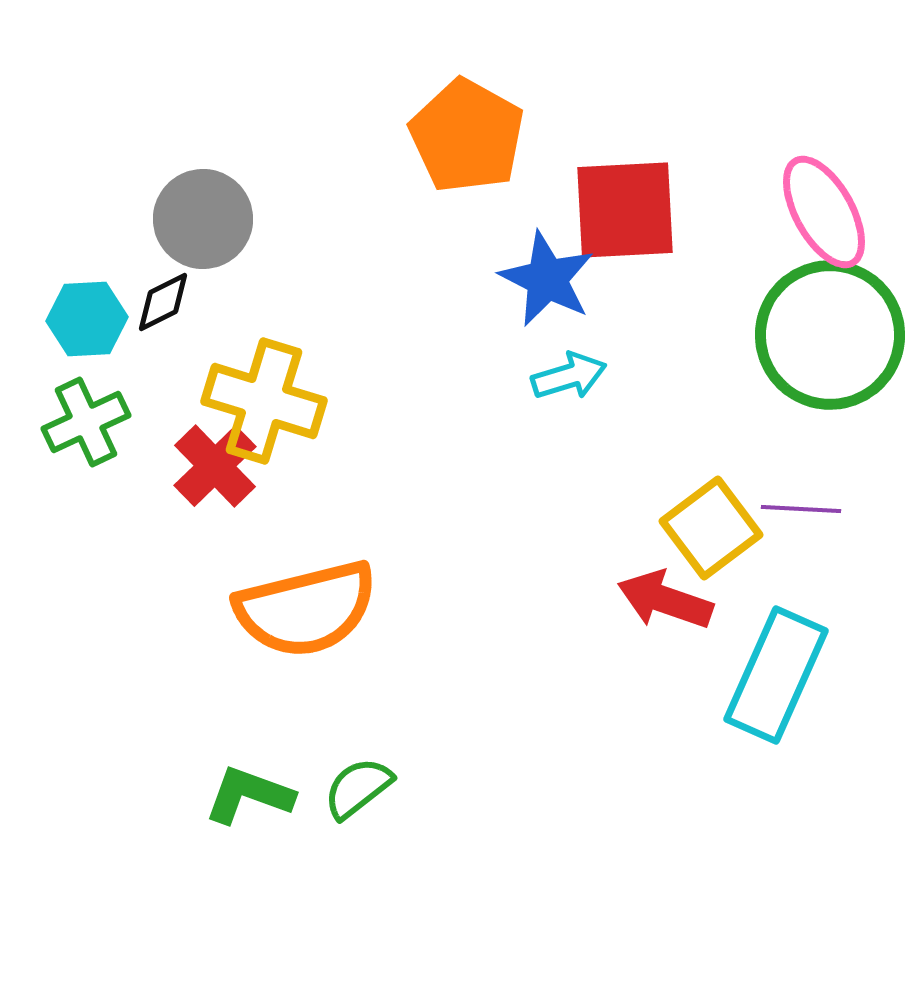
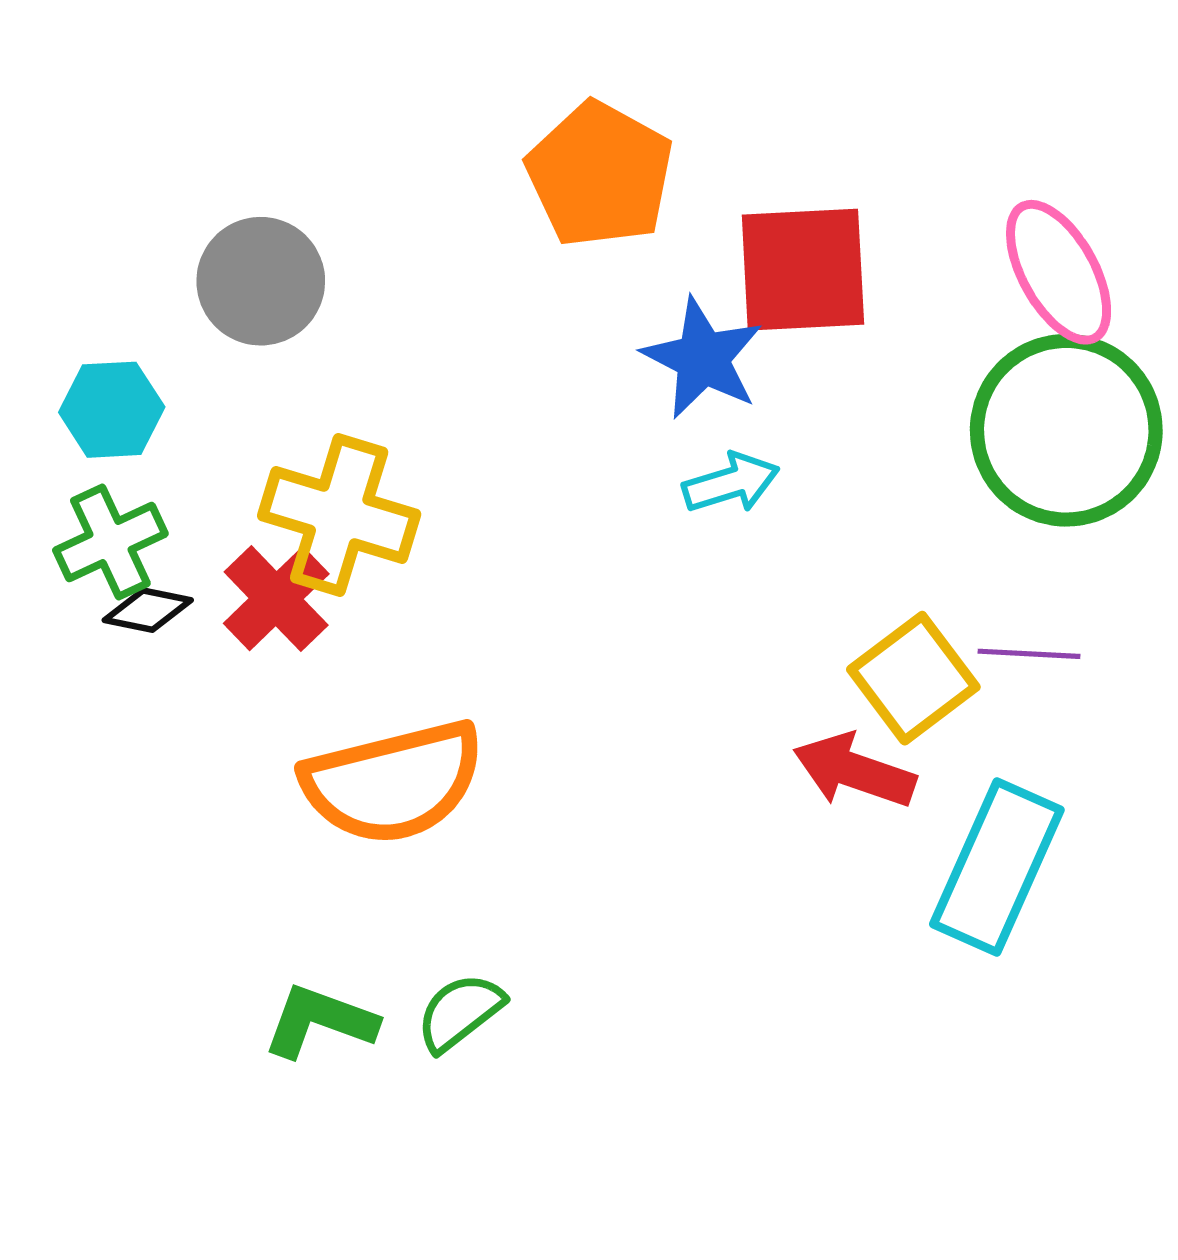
black diamond: (163, 302) -> (148, 610), moved, turned 38

